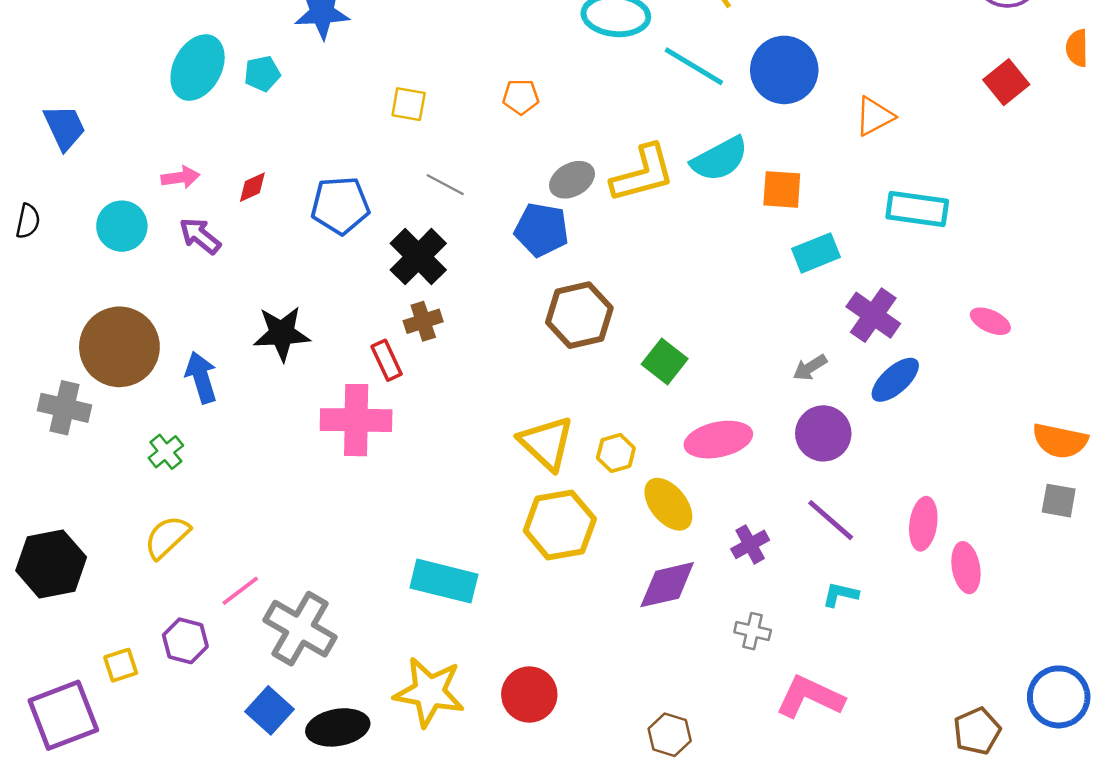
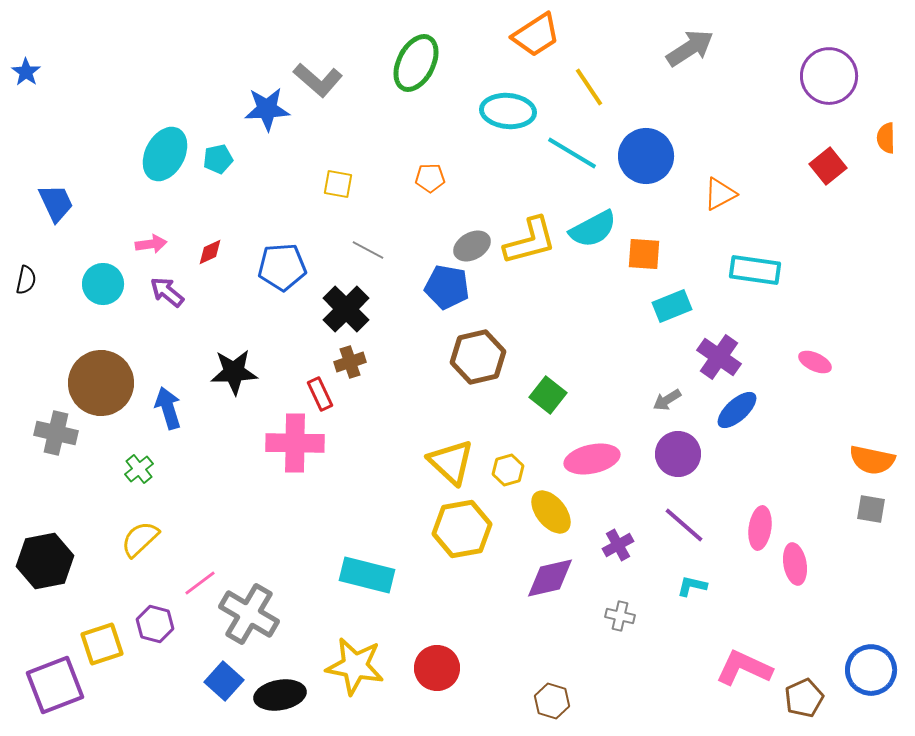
yellow square: (121, 665) -> (102, 644), size x1.5
pink L-shape: (810, 697) -> (744, 668), moved

